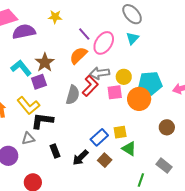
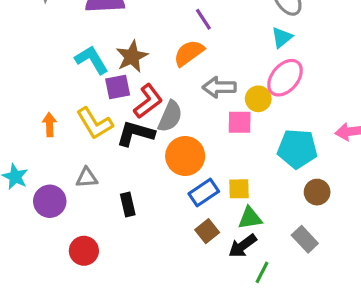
pink ellipse: (104, 43) -> (285, 78), moved
cyan pentagon: (150, 83) -> (297, 149), moved
red L-shape: (90, 86) -> (148, 101), moved
orange circle: (139, 99) -> (185, 156), moved
black L-shape: (42, 121) -> (135, 133), moved
green triangle: (129, 149) -> (250, 218), turned -49
black arrow: (80, 158) -> (243, 246), moved
gray rectangle: (164, 166) -> (305, 239), moved

